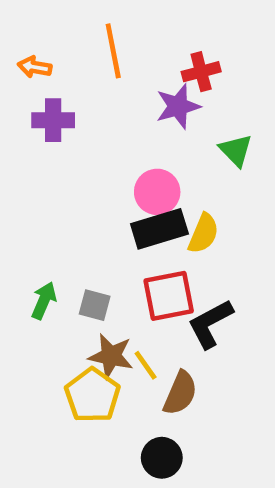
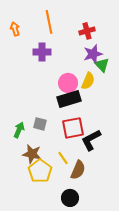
orange arrow: (35, 67) -> (15, 29), turned 64
purple star: (178, 106) -> (93, 54), moved
purple cross: (53, 120) -> (42, 52), moved
yellow semicircle: (203, 234) -> (88, 81), moved
gray square: (95, 305) -> (40, 124), moved
brown star: (111, 356) -> (32, 154), moved

